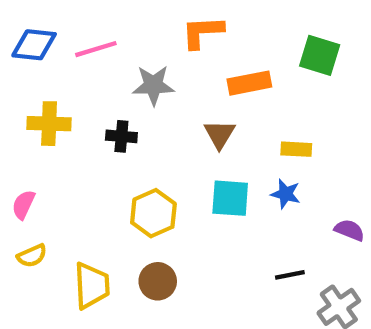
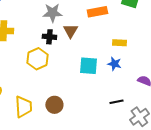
brown triangle: (219, 134) -> (70, 31), moved
black cross: (121, 136) -> (49, 37), moved
yellow hexagon: (153, 213) -> (37, 59), moved

